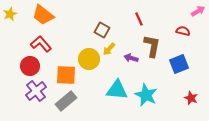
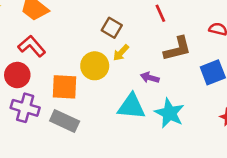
brown L-shape: (152, 46) -> (177, 49), turned 65
purple arrow: (131, 58) -> (150, 78), moved
purple cross: (36, 91) -> (25, 108), turned -35
gray rectangle: (66, 101) -> (65, 121), turned 65

